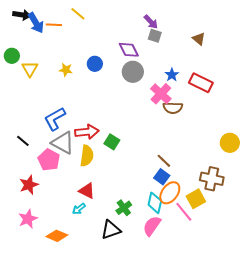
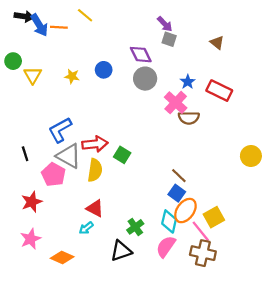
black line: (23, 141) -> (25, 154), turned 32
brown cross: (212, 179) -> (203, 253), moved

